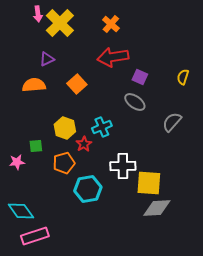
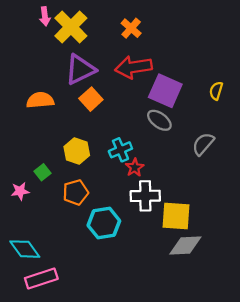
purple triangle: (47, 59) -> (80, 70), moved, size x1.8
purple square: (140, 77) -> (165, 91), size x1.8
red star: (84, 144) -> (135, 168), moved
green square: (36, 146) -> (43, 172), turned -32

